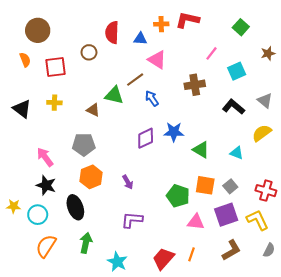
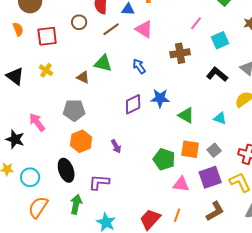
brown line: (135, 80) -> (111, 29), moved
yellow cross: (54, 103) -> (46, 70), turned 32
black star: (46, 185) -> (15, 139), moved
purple L-shape: (132, 220) -> (99, 182), moved

